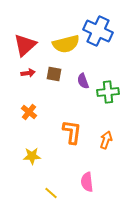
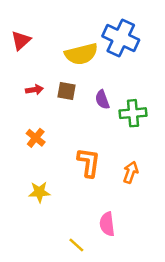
red triangle: (25, 45) -> (21, 40), moved, size x0.7
yellow line: (51, 193) -> (76, 245), moved

